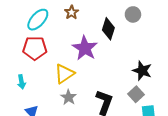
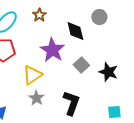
black diamond: (108, 29) -> (75, 31), turned -30
gray square: (136, 94) -> (81, 65), moved

